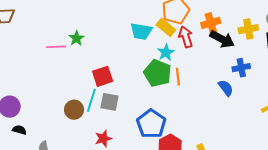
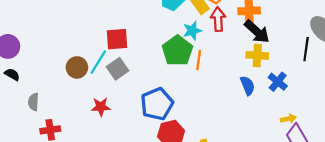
yellow cross: (248, 29) -> (257, 55), moved
blue cross: (241, 68) -> (278, 82), moved, turned 36
gray square: (110, 102) -> (118, 69), turned 30

